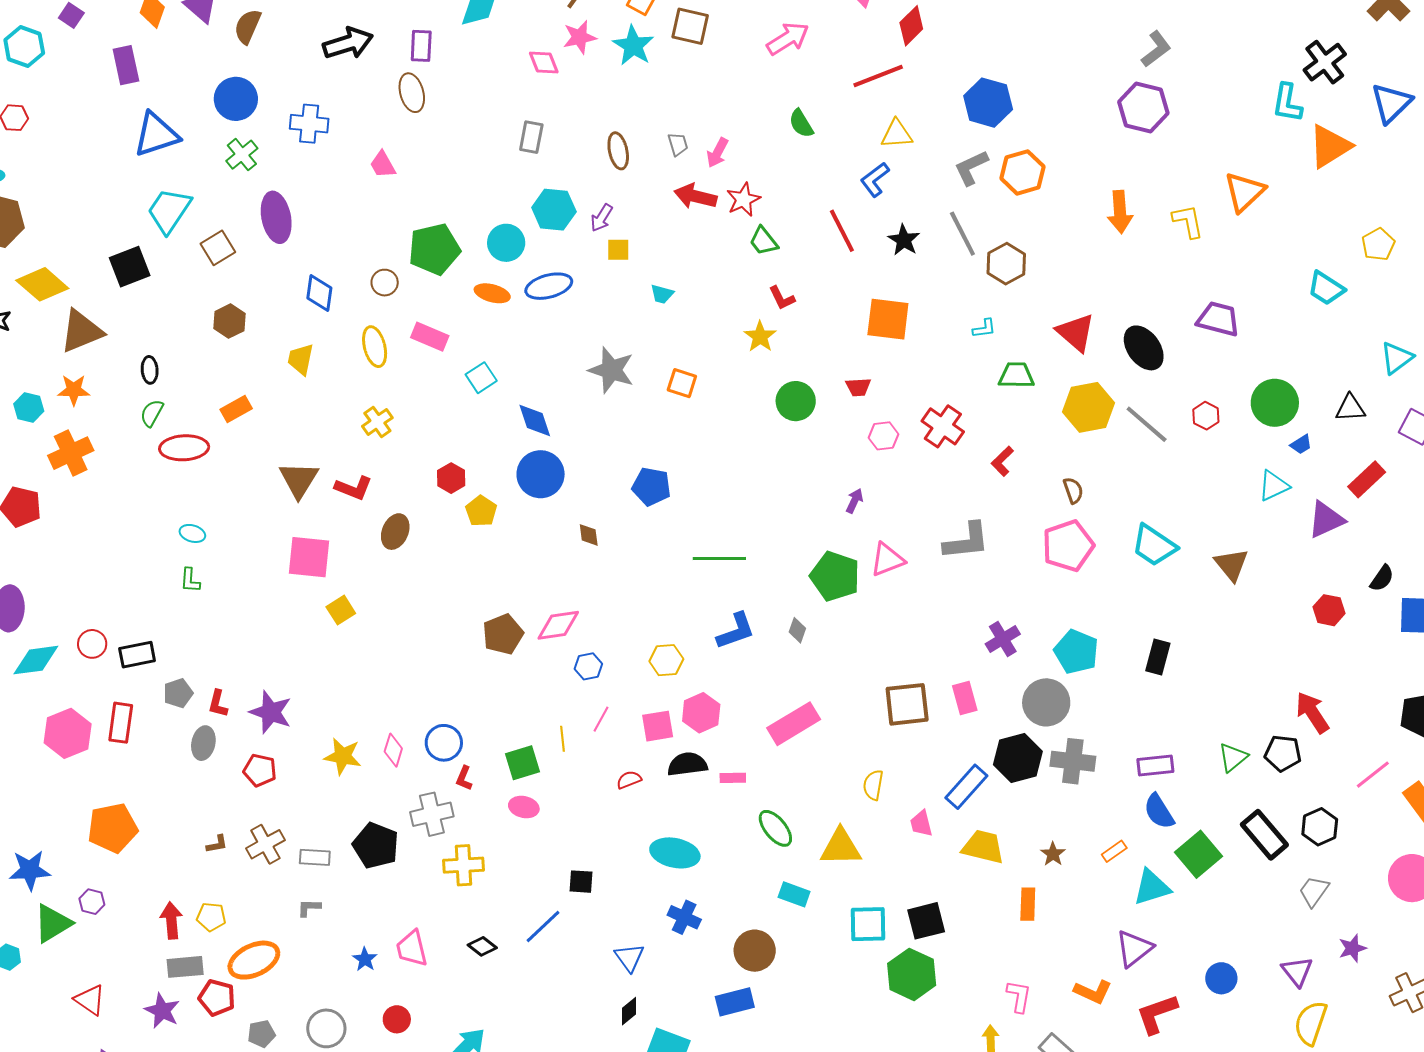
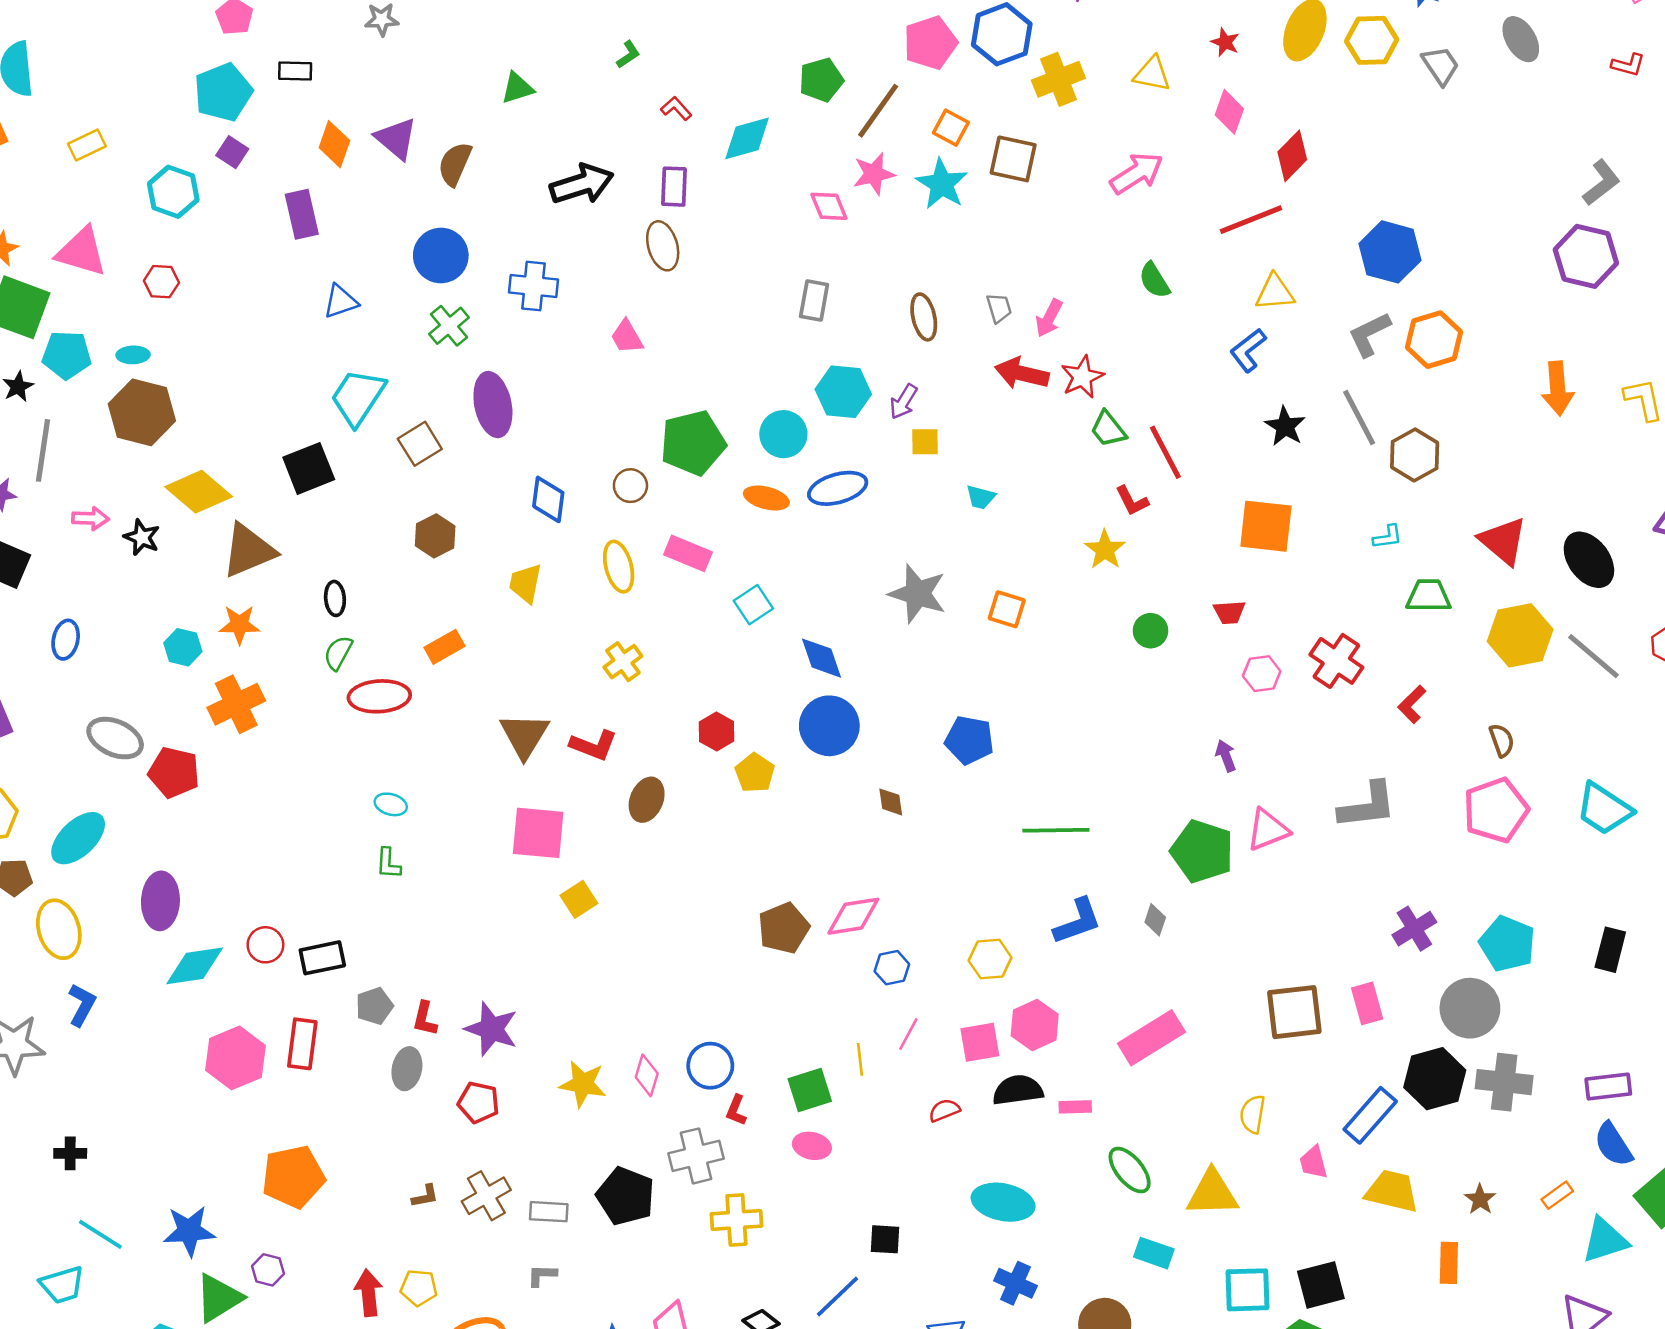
blue triangle: (156, 135) -> (341, 301), size x0.6
red line: (842, 231) -> (1165, 452), moved
green circle: (796, 401) -> (1150, 631), size x0.7
purple arrow: (854, 501) -> (1226, 756), turned -45

